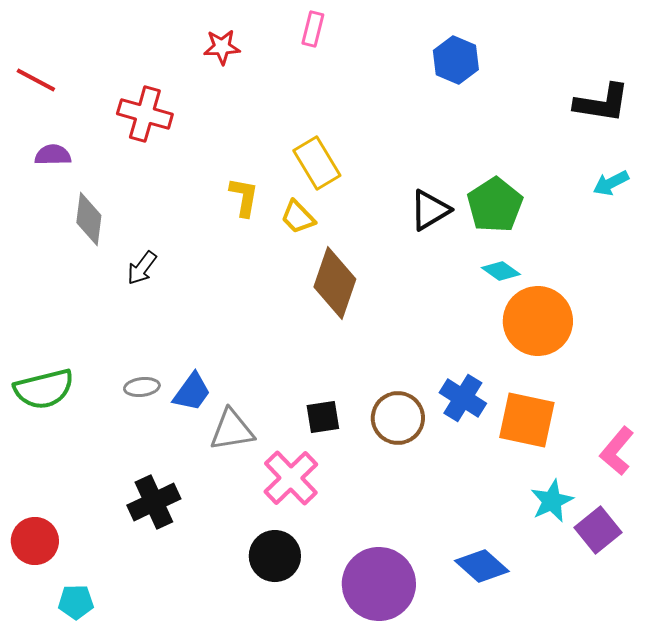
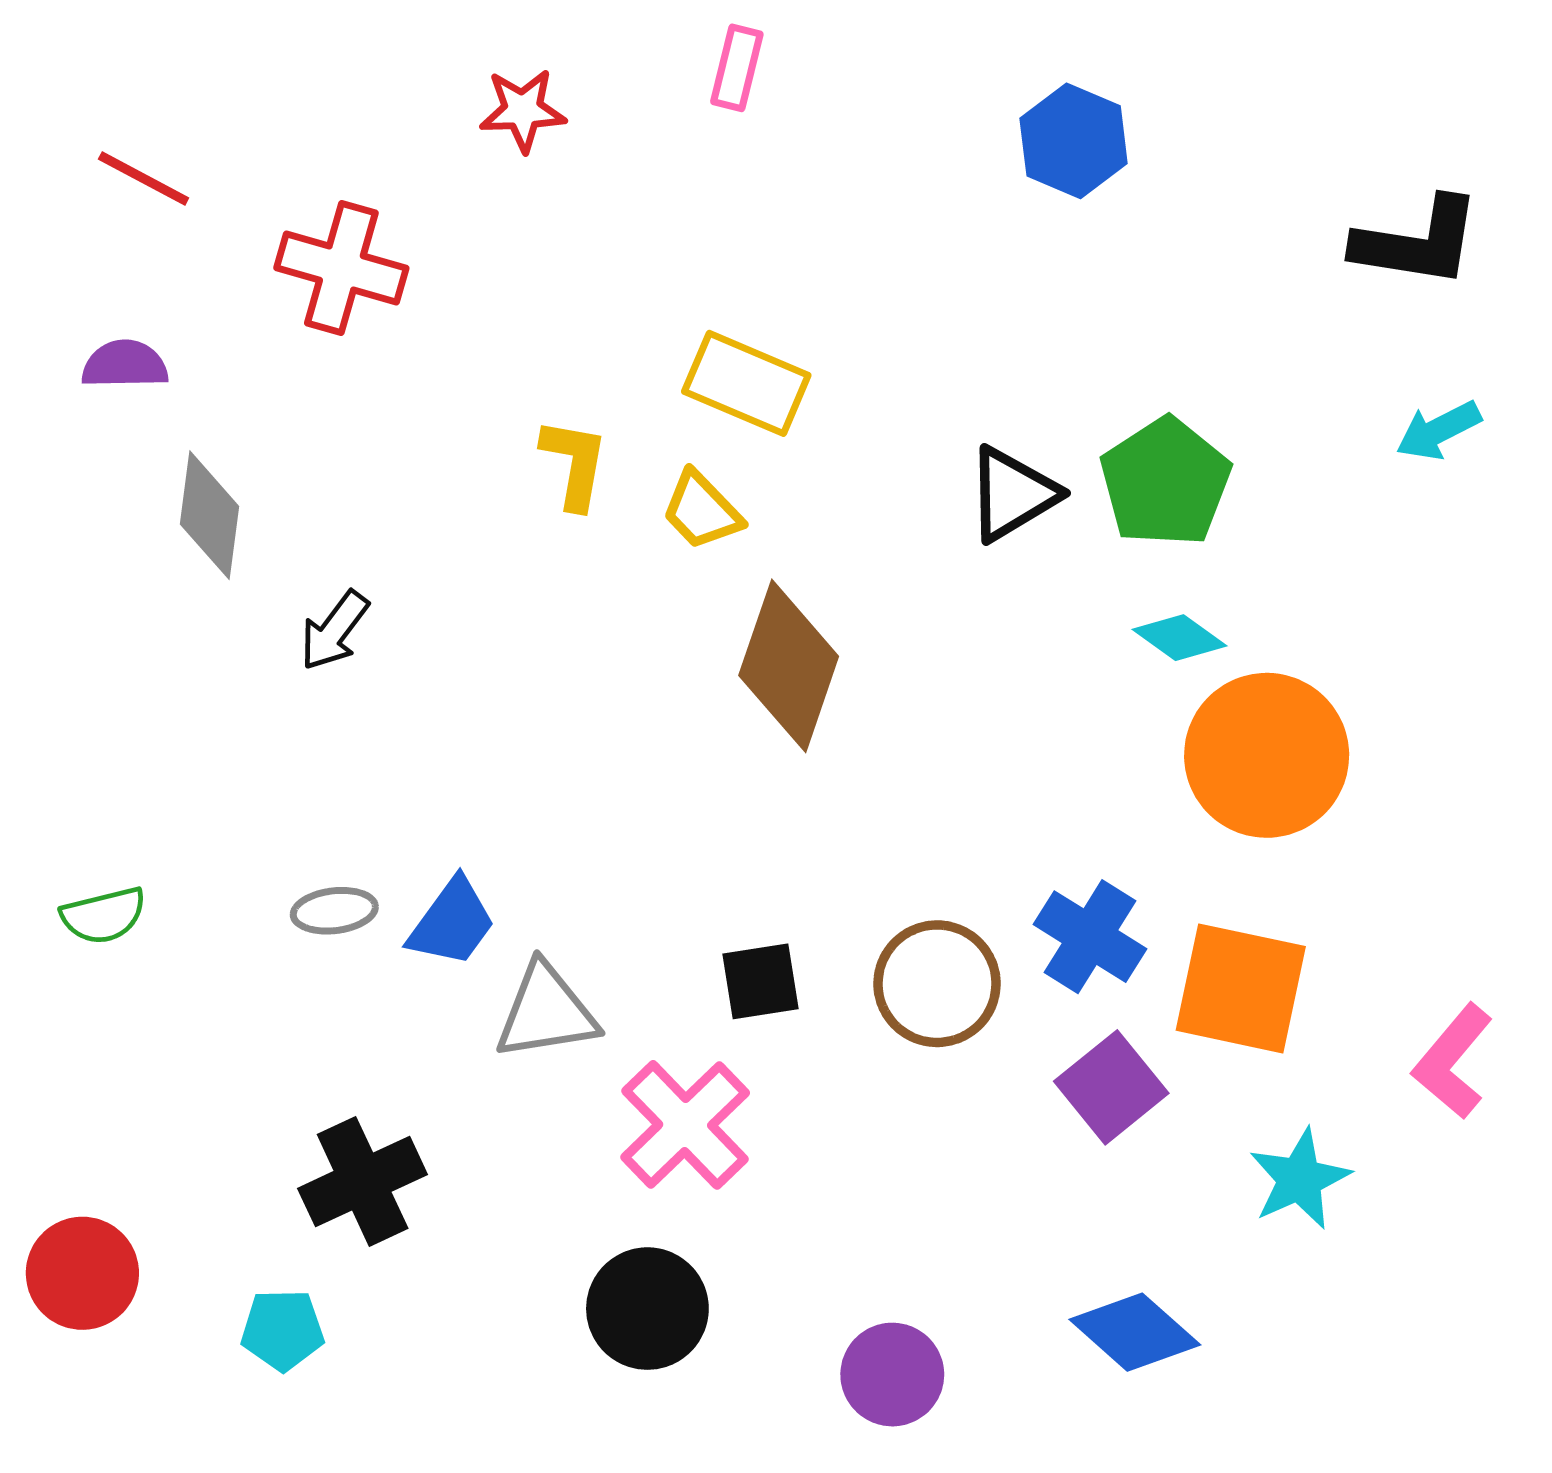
red line: (36, 80) -> (144, 179), moved
yellow rectangle: (317, 163) -> (746, 383), turned -36
green semicircle: (44, 389) -> (104, 915), size x0.6
purple square: (598, 530) -> (1111, 1087), moved
purple circle: (379, 584) -> (892, 1375), size x0.6
cyan pentagon: (76, 602) -> (283, 1330), moved

